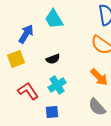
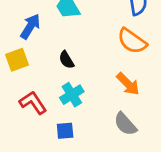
black semicircle: (53, 59) -> (66, 60), turned 80

